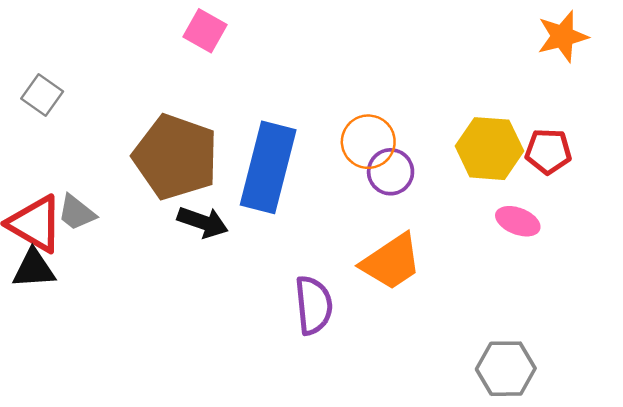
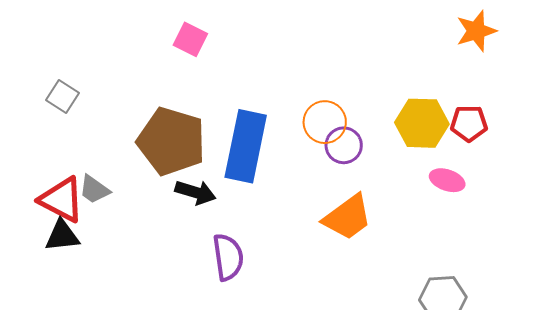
purple semicircle: (314, 305) -> (228, 257), moved

